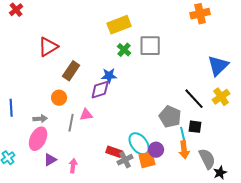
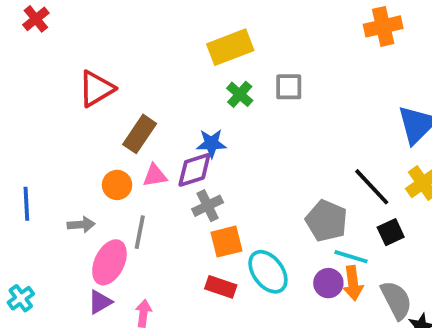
gray square: (150, 46) -> (289, 87), size x0.7
pink triangle: (86, 115) -> (155, 176), moved
black square: (195, 127) -> (391, 232), moved, turned -32
cyan line: (183, 136) -> (351, 257), turned -60
pink ellipse: (38, 139) -> (109, 262), moved
purple circle: (156, 150) -> (328, 283), moved
gray cross: (125, 160) -> (208, 206), moved
orange square: (147, 160) -> (226, 242), moved

